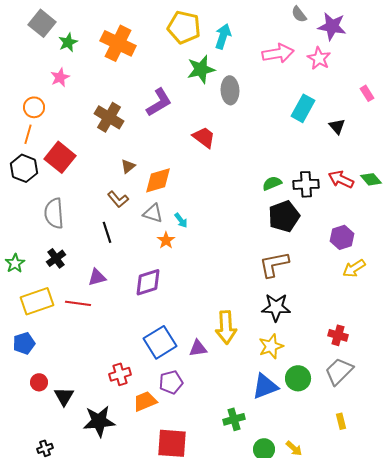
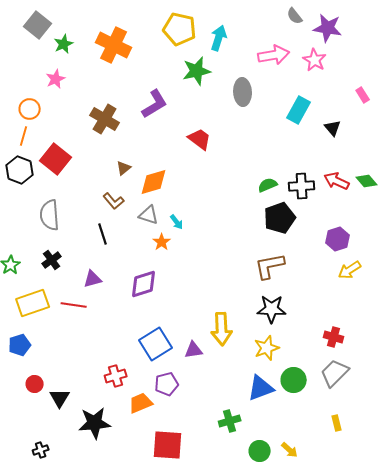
gray ellipse: (230, 90) -> (243, 92), moved

